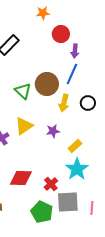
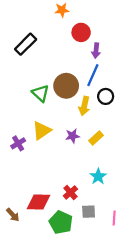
black circle: (88, 103) -> (106, 96), moved
yellow rectangle: (75, 146) -> (96, 138), moved
cyan star: (77, 169) -> (98, 176), size x0.7
red diamond: (21, 178) -> (38, 202), moved
gray square: (68, 202) -> (89, 212), size x0.6

